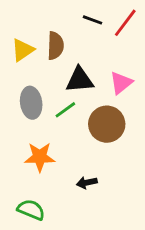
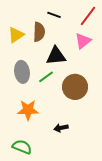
black line: (92, 20) -> (54, 15), moved
pink triangle: (121, 83) -> (83, 41), moved

